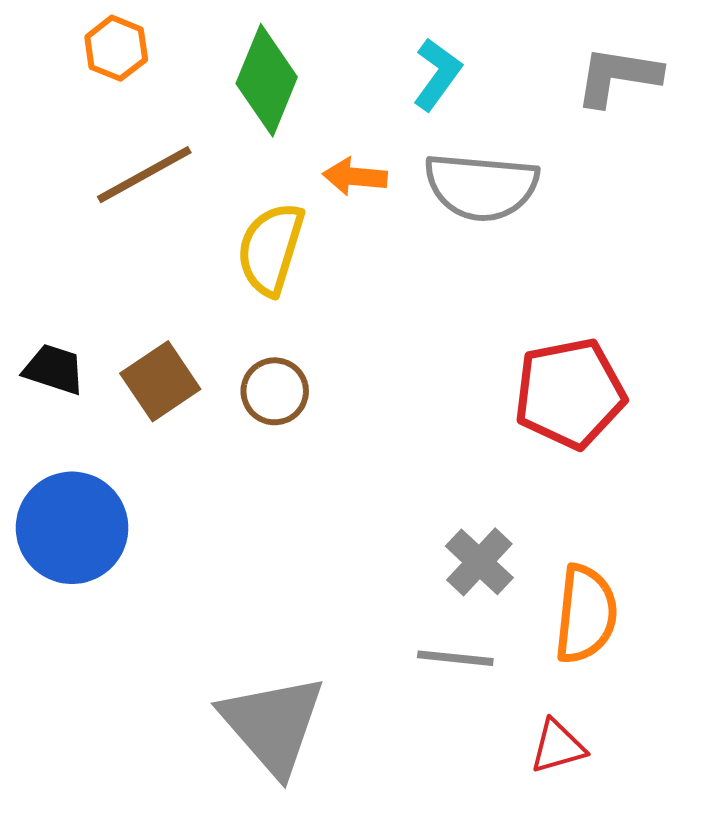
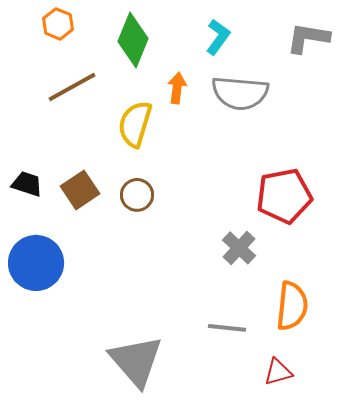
orange arrow: (355, 177) -> (177, 88), turned 92
gray cross: (479, 562) -> (239, 248), moved

